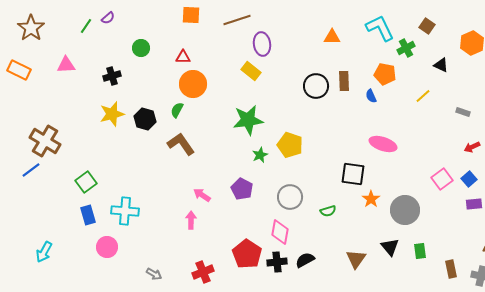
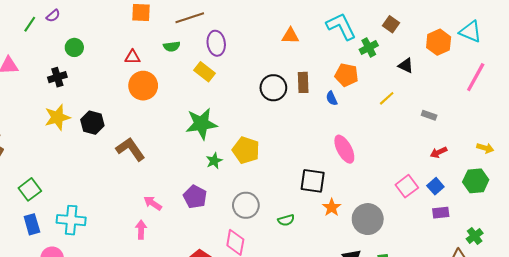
green circle: (141, 48) -> (74, 47), moved
green semicircle: (177, 110) -> (172, 46), moved, turned -126
pink ellipse: (383, 144) -> (344, 149), turned 44

